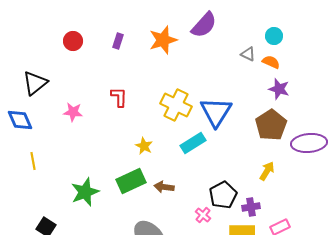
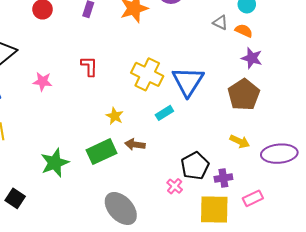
cyan rectangle: (193, 143) -> (164, 113), size x0.7
purple ellipse: (309, 143) -> (279, 154), moved
yellow arrow: (267, 171) -> (240, 141), turned 84
brown arrow: (164, 187) -> (135, 144), moved

